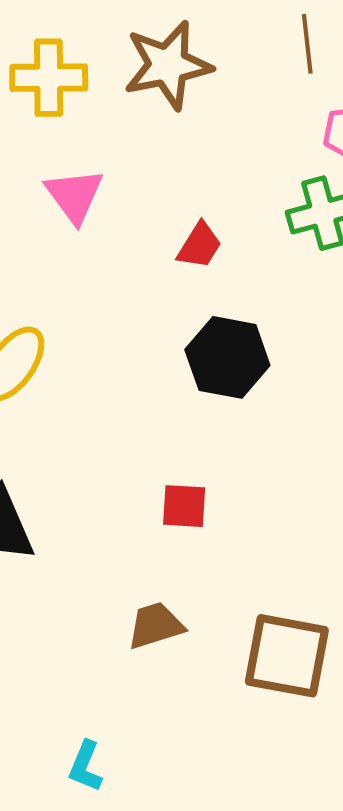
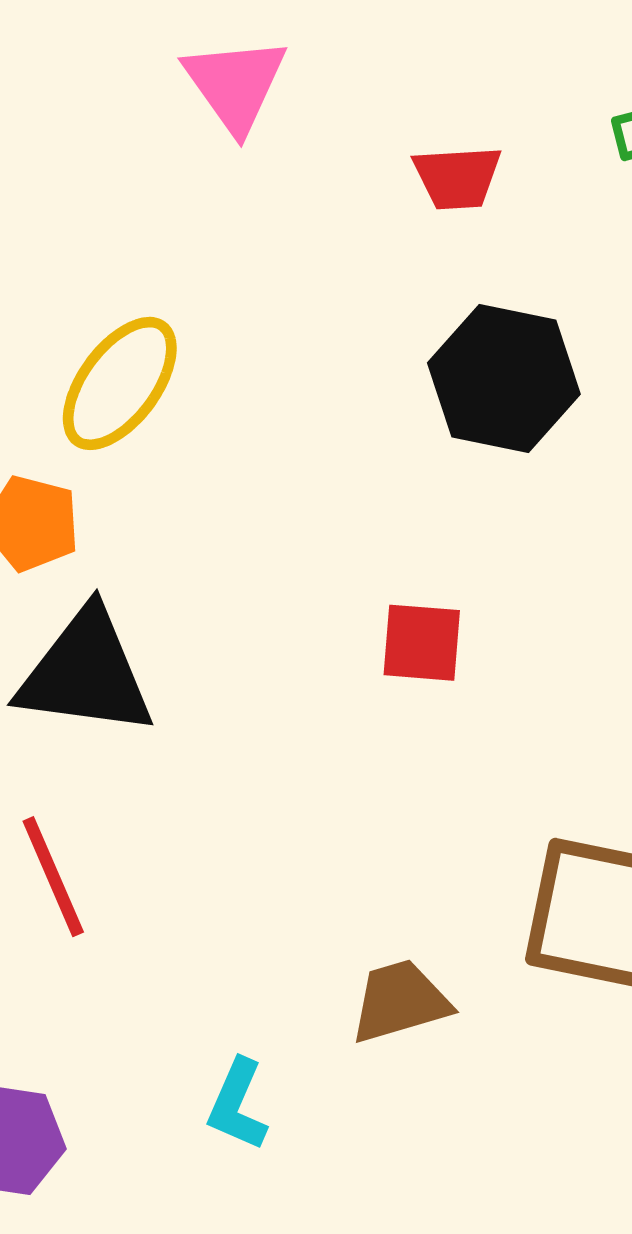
red trapezoid: (199, 245) -> (457, 178), turned 54
brown trapezoid: (155, 625) -> (400, 1001), moved

